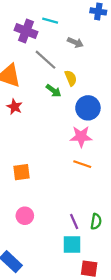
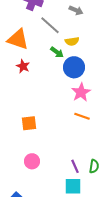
yellow semicircle: (71, 78) -> (72, 41), turned 104
blue circle: (88, 108) -> (74, 67), moved
pink star: (81, 137) -> (81, 92), turned -30

